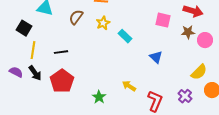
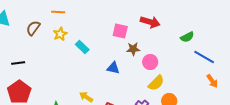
brown star: (188, 32) -> (133, 49), moved
pink circle: (205, 40) -> (150, 62), moved
blue triangle: (156, 57) -> (113, 68), turned -32

